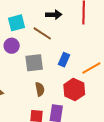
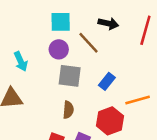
purple circle: (12, 46) -> (59, 49), moved

